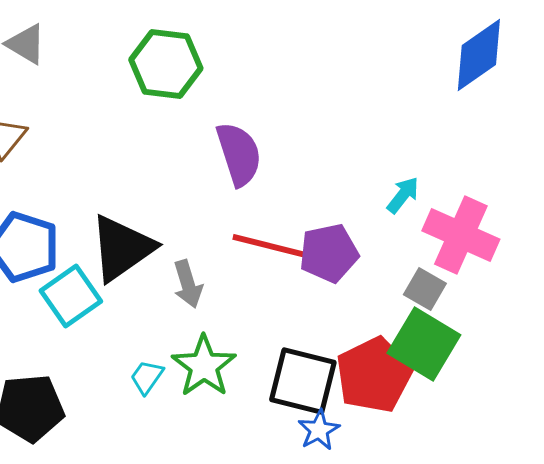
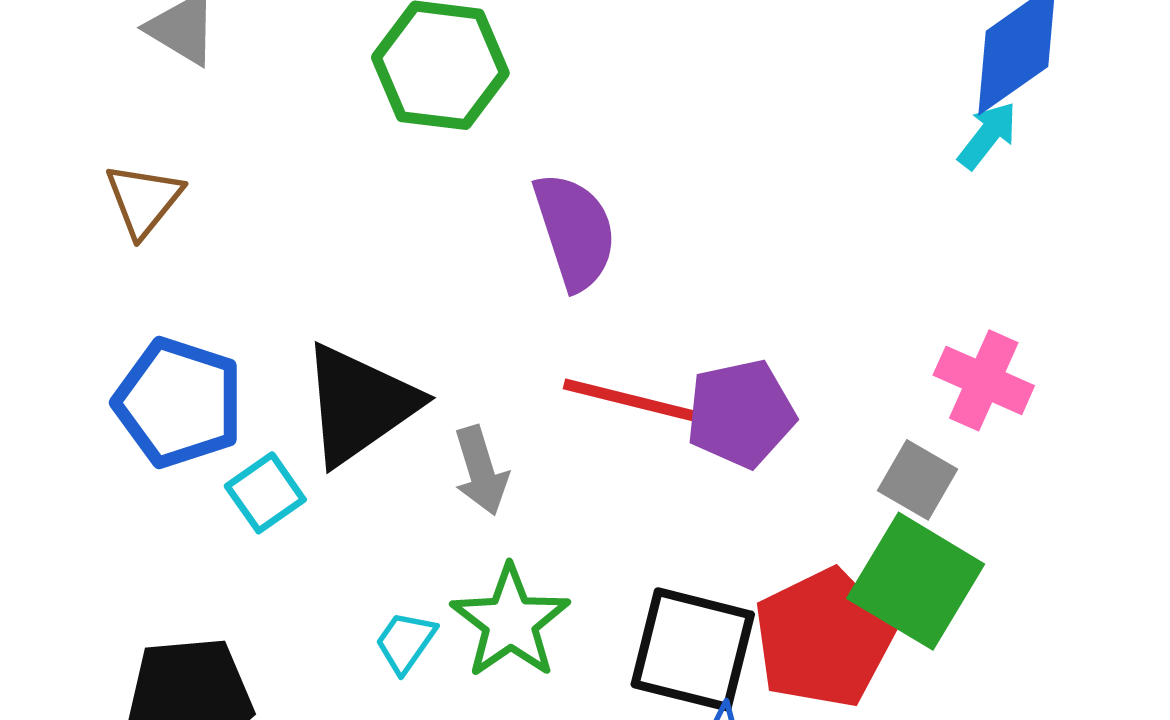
cyan arrow: (403, 195) -> (988, 135), moved
pink cross: (461, 235) -> (984, 380), size x0.7
cyan square: (71, 296) -> (265, 493), size x0.7

